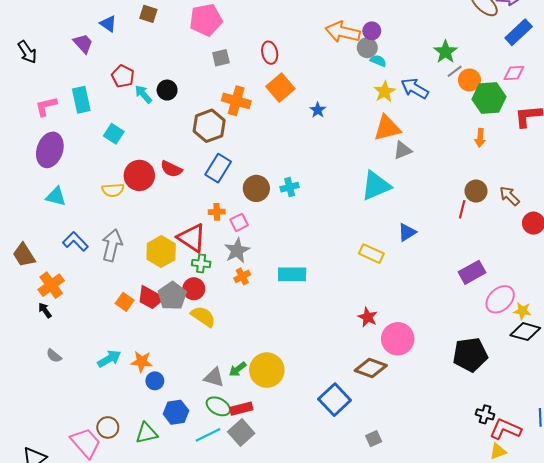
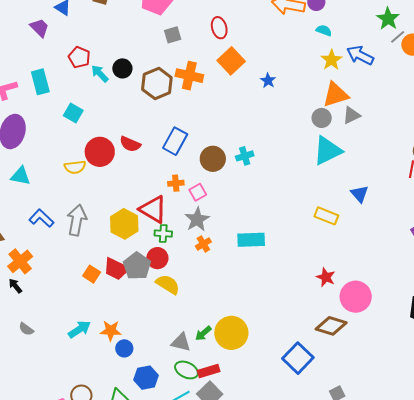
gray circle: (367, 48) -> (322, 118), moved
brown hexagon: (209, 126) -> (157, 83), moved
blue triangle: (407, 232) -> (360, 194), turned -36

